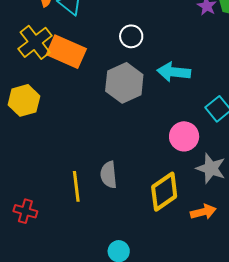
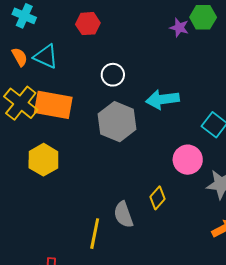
yellow hexagon: (24, 100) -> (43, 160), moved
yellow line: (76, 186) -> (95, 234), turned 32
yellow diamond: (164, 192) -> (158, 198), moved, size x0.6

